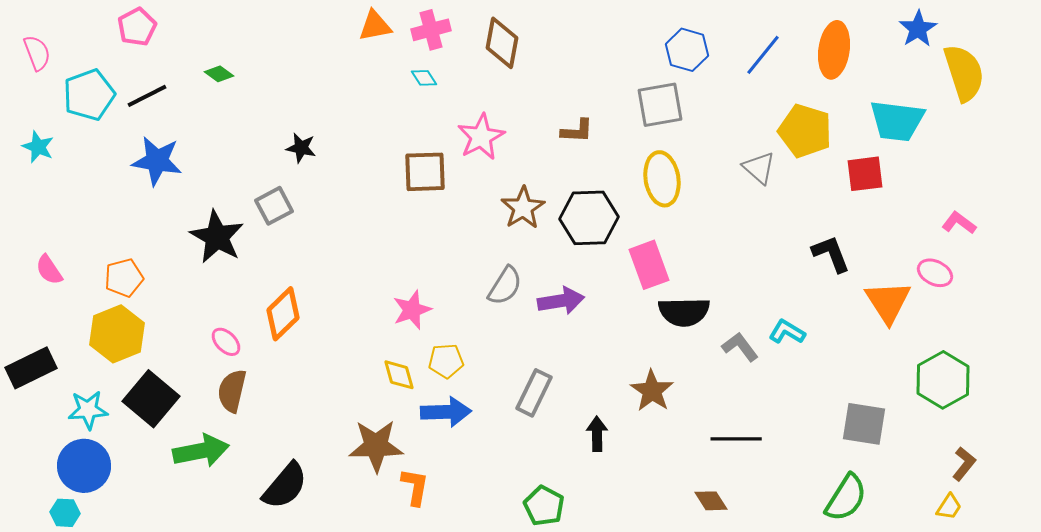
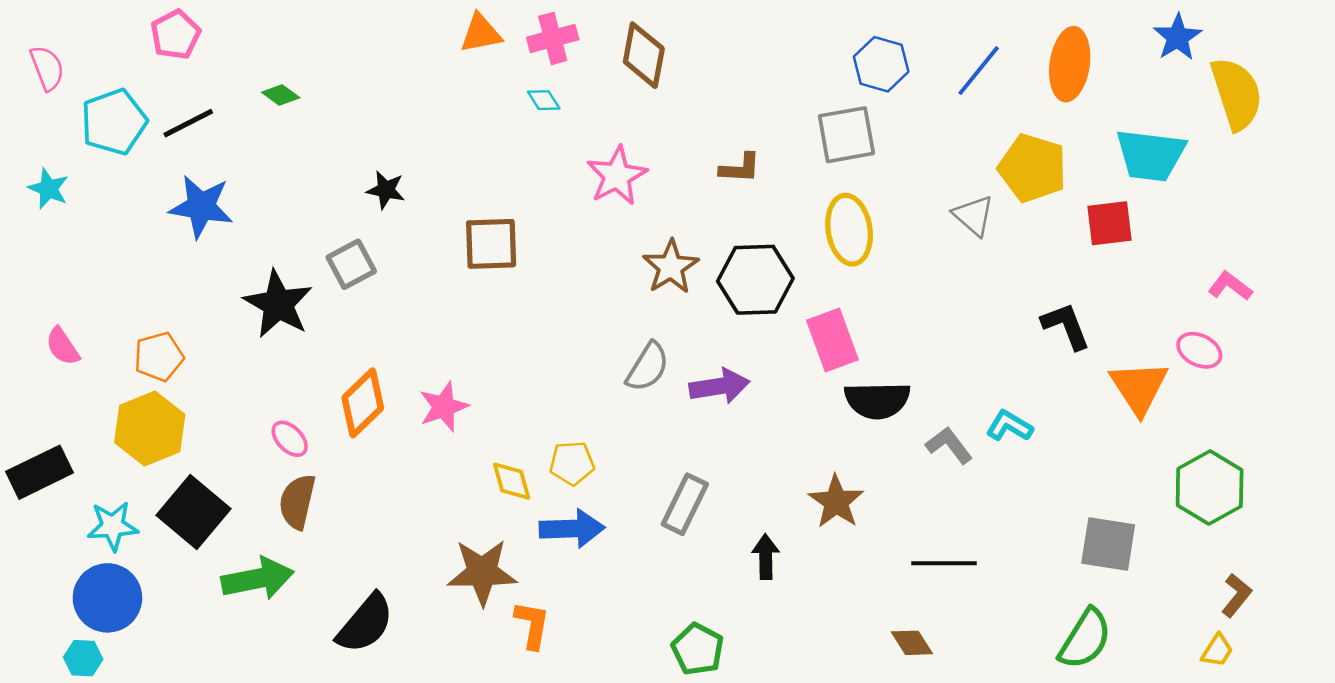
brown square: (425, 172) -> (491, 244), moved
pink star: (412, 310) -> (444, 407), moved

